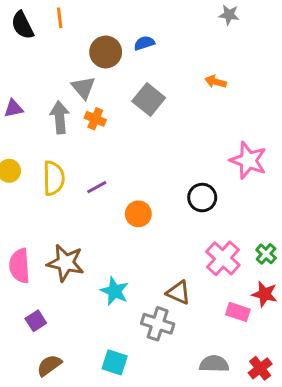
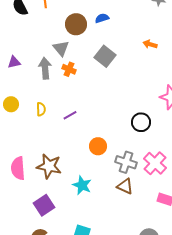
yellow semicircle: (54, 178) -> (41, 109), size x0.6
orange circle: (138, 214) -> (98, 146), moved
purple square: (36, 321) -> (44, 205), moved, size x1.5
gray cross: (158, 324) -> (126, 162), moved

